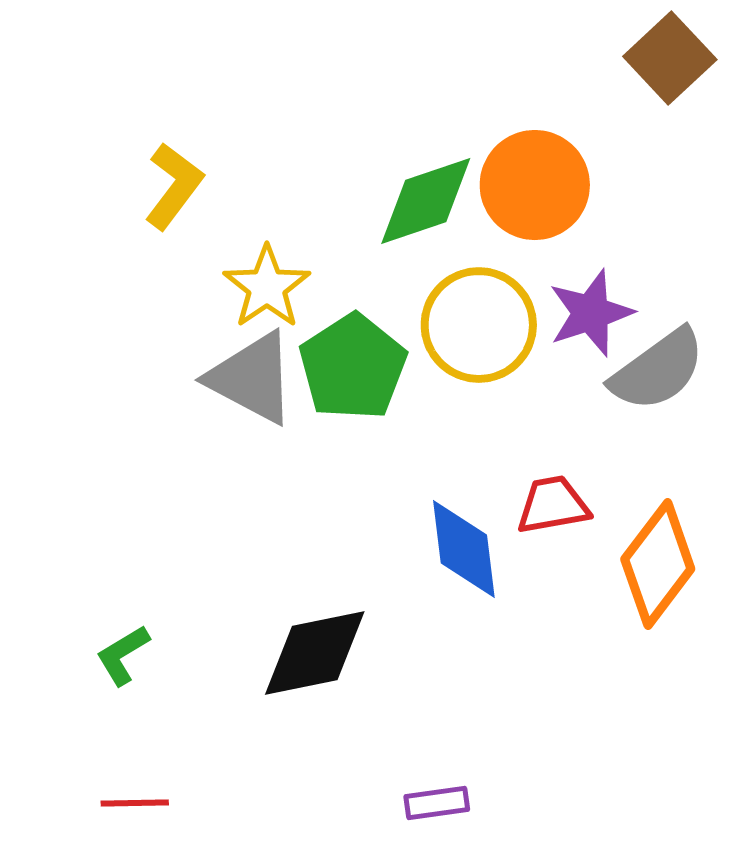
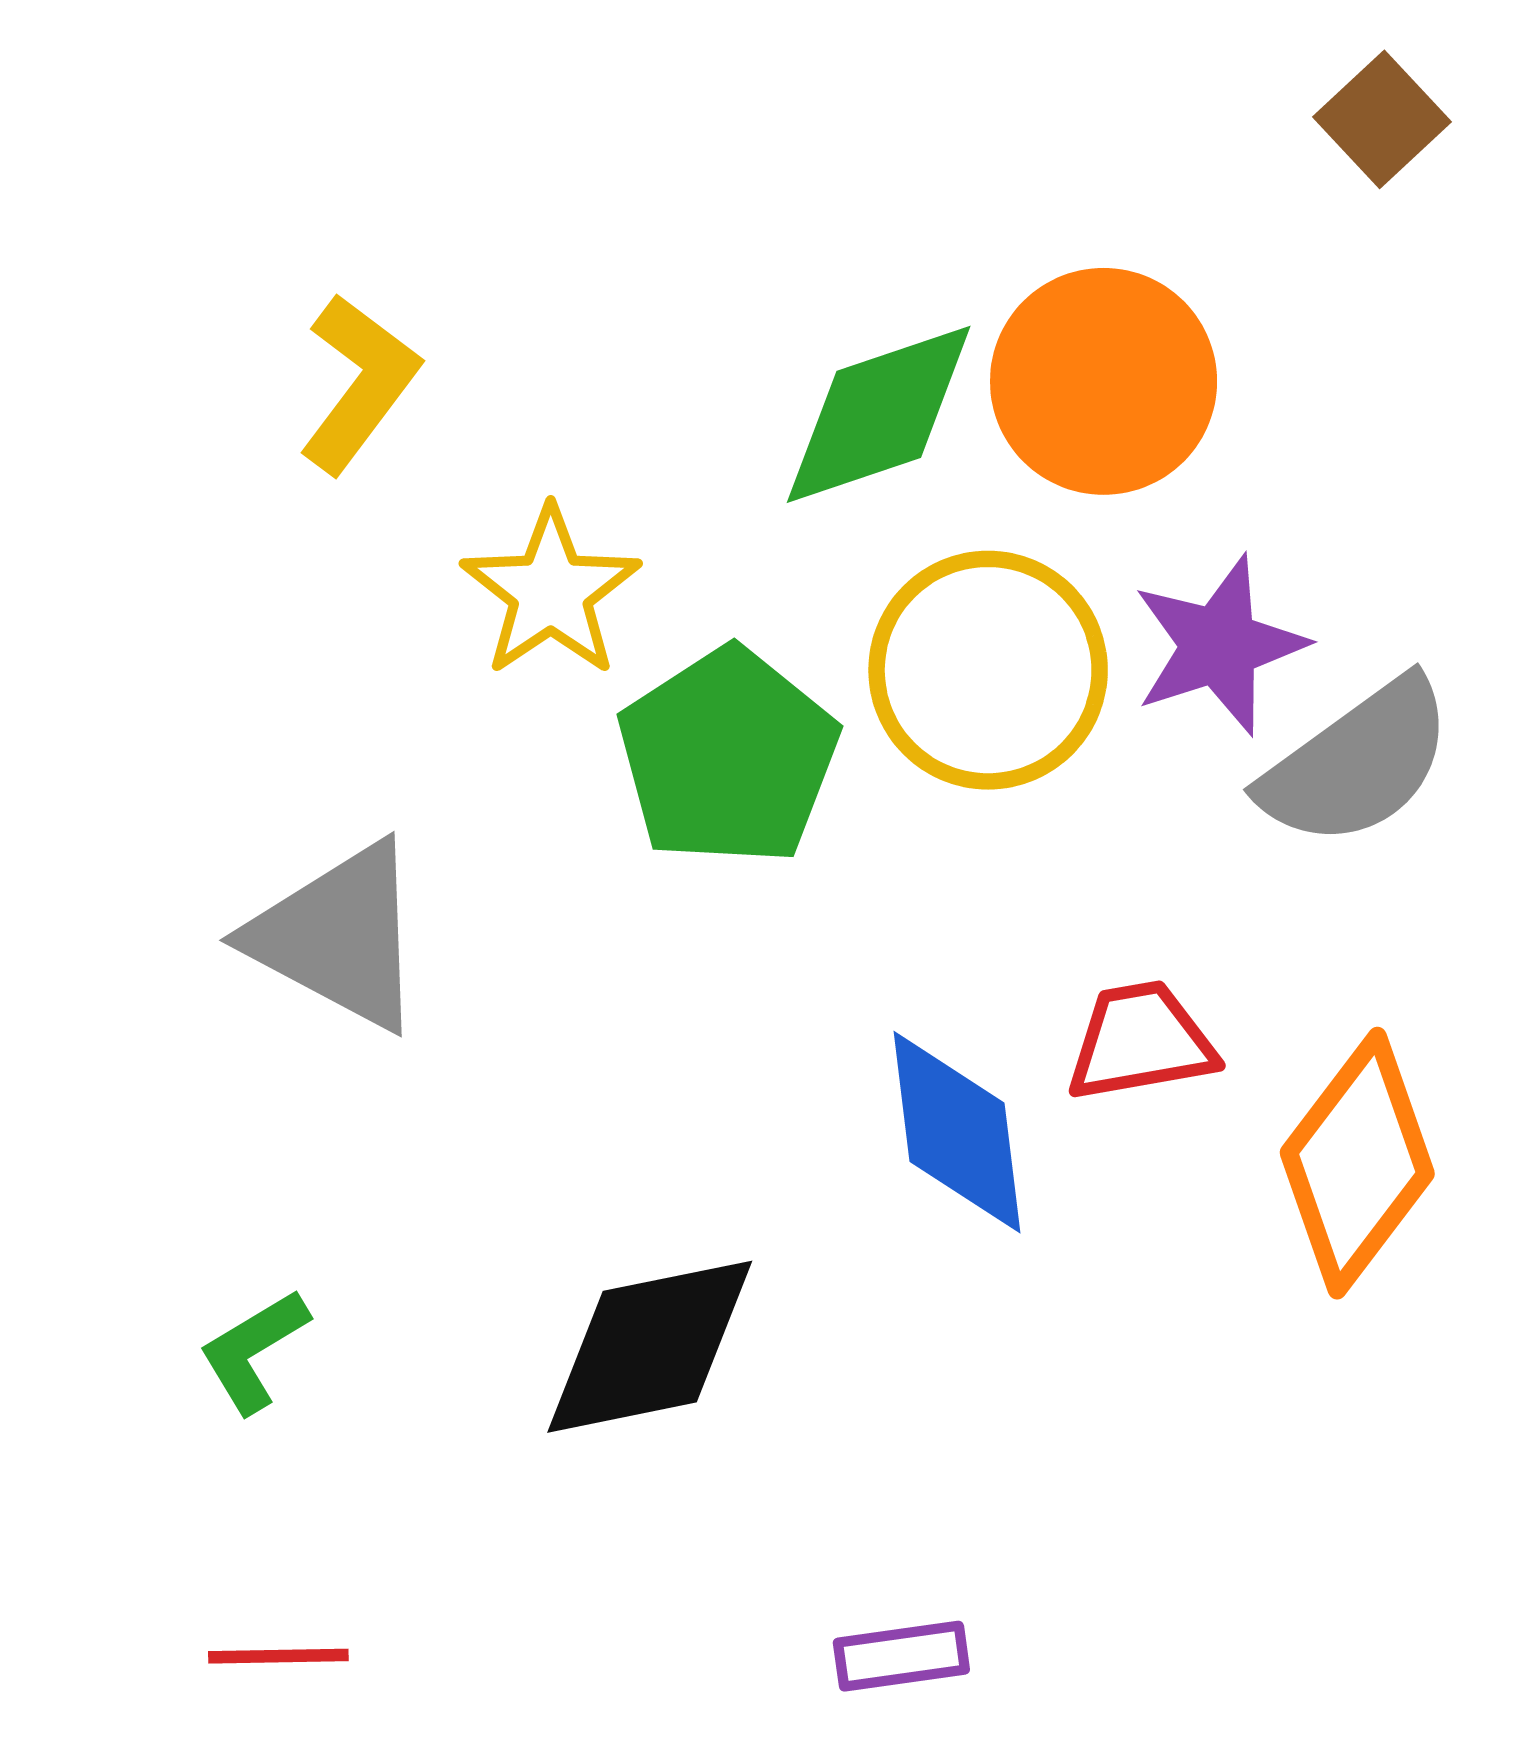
brown square: (670, 58) -> (1382, 119), size x0.7
gray triangle: (252, 378) -> (338, 936), moved

